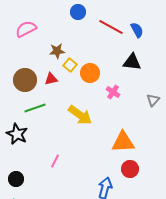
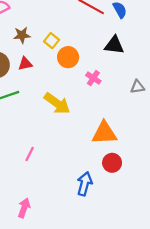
brown star: (57, 51) -> (22, 35), moved
yellow square: (70, 65) -> (52, 41), moved
gray triangle: (153, 100) -> (137, 87), turned 40

